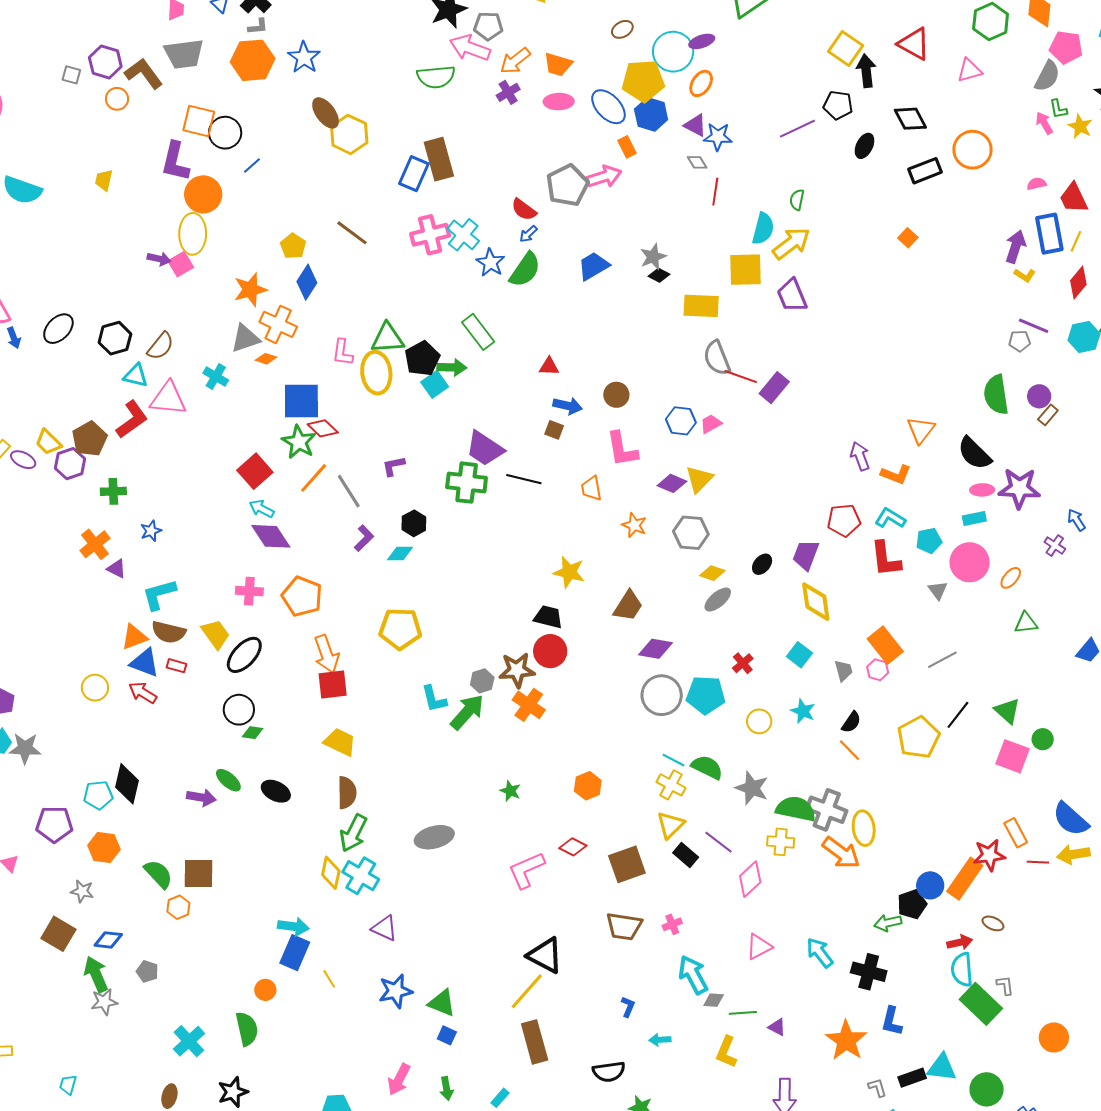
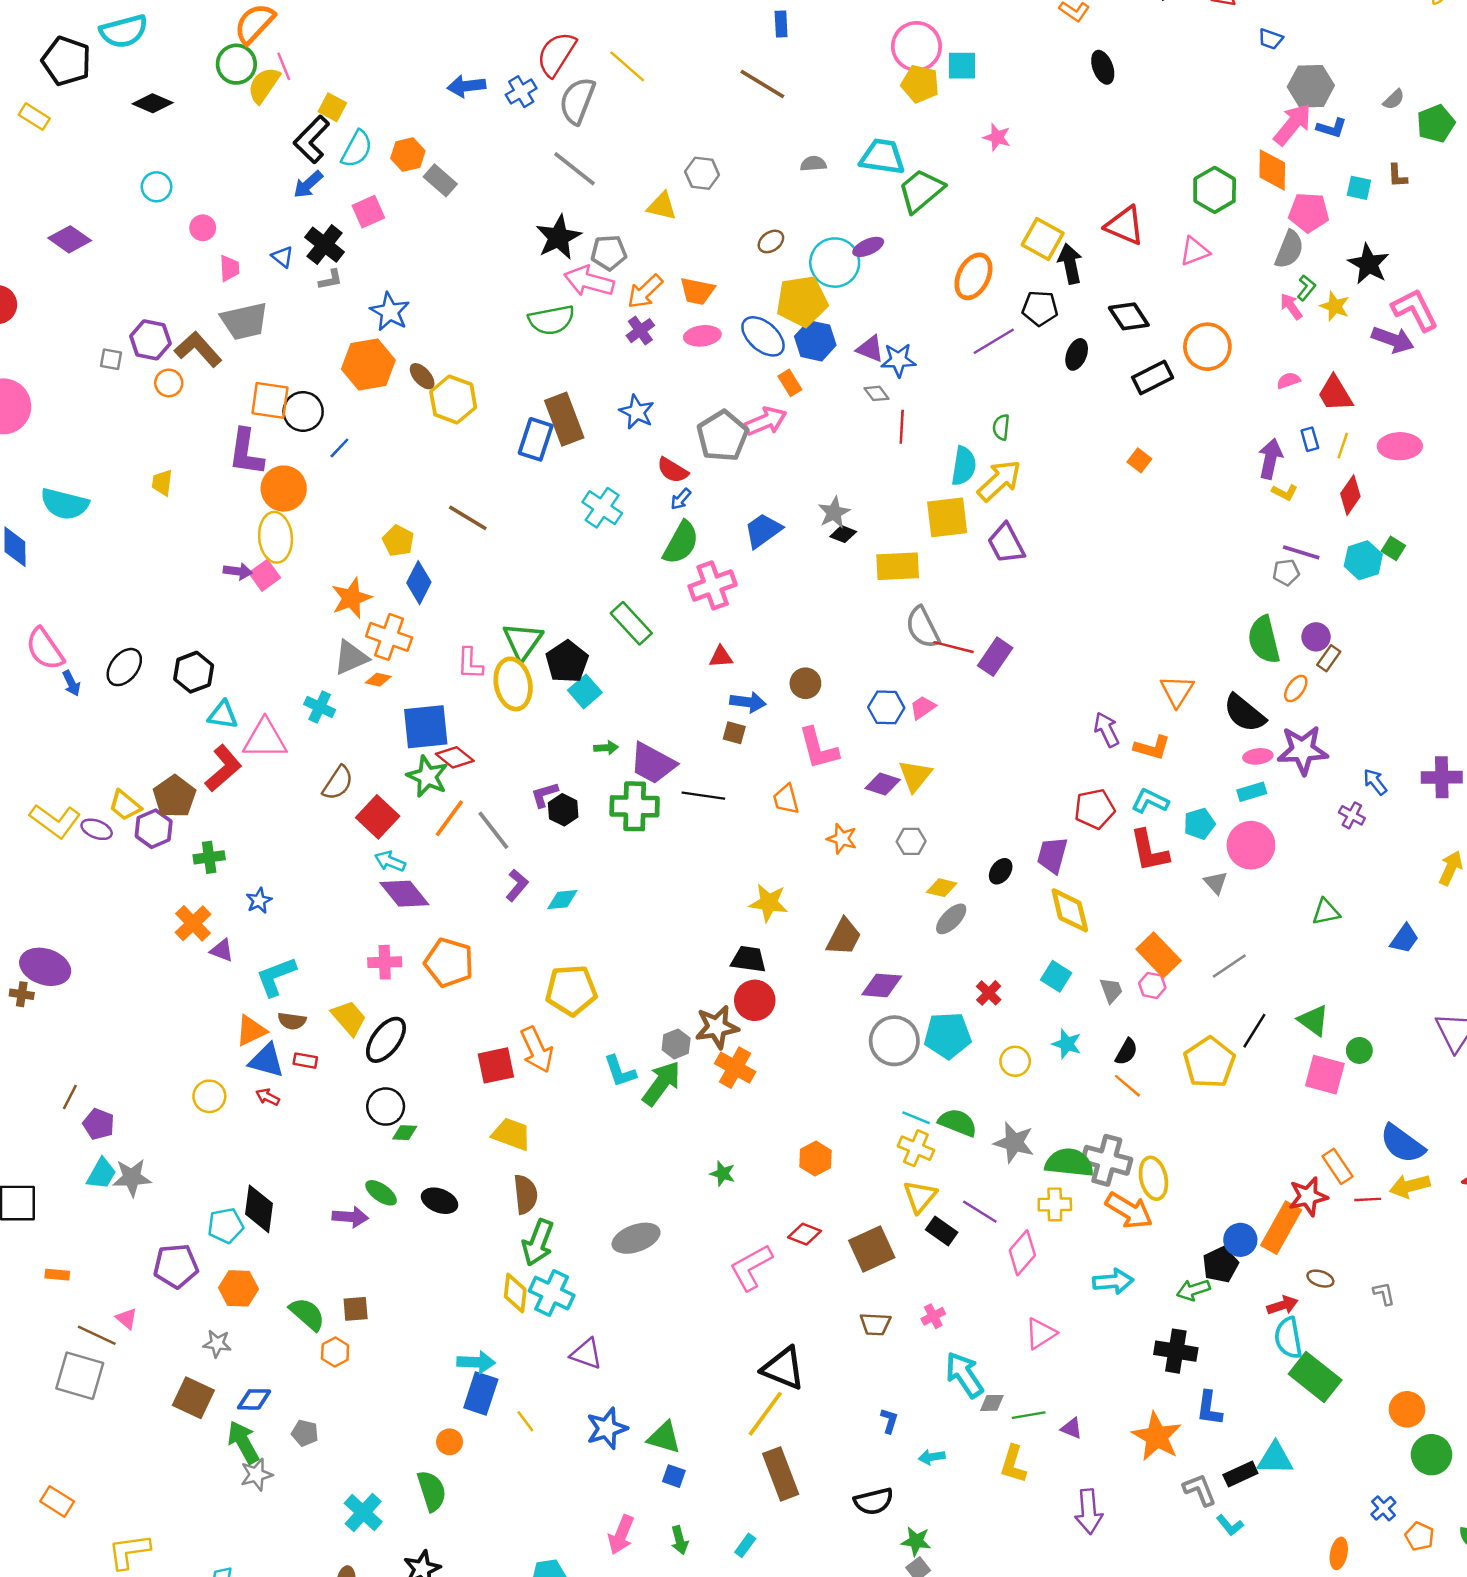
orange hexagon: (253, 60) -> (368, 365), moved
orange ellipse: (701, 83) -> (973, 276), moved, size x1.4
green L-shape: (1058, 109) -> (1306, 288), turned -125
brown ellipse: (326, 113) -> (422, 376), size x0.7
blue rectangle: (1049, 234) -> (1310, 439), size x0.5
pink cross: (430, 235) -> (713, 585), moved
blue star: (490, 263) -> (637, 412), moved
green triangle: (387, 338) -> (523, 641), turned -45
brown semicircle: (161, 346) -> (338, 783), moved
green arrow: (452, 367) -> (606, 748), moved, size x0.7
black hexagon: (414, 523) -> (563, 810), moved
gray hexagon: (691, 533) -> (911, 841), size x0.7
orange ellipse: (1011, 578) -> (1296, 688), moved
brown semicircle: (169, 632) -> (292, 1021), size x0.7
orange arrow: (327, 654) -> (537, 1050), moved
red arrow: (143, 693) -> (268, 1097), size x0.7
brown square: (199, 873) -> (356, 1309), size x0.7
brown trapezoid: (624, 926) -> (875, 1324), size x0.7
cyan arrow: (820, 953) -> (1113, 1281), moved, turned 128
gray L-shape: (1005, 985) -> (1384, 1294), moved
gray L-shape: (877, 1088) -> (1200, 1490), size x1.4
green circle: (987, 1089) -> (1431, 1455), moved

